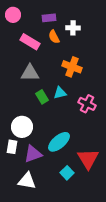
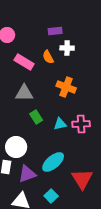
purple rectangle: (49, 18) -> (55, 31), moved
cyan triangle: (60, 93) -> (60, 124), moved
pink cross: (87, 104) -> (81, 124), turned -30
cyan square: (67, 173) -> (51, 196), moved

